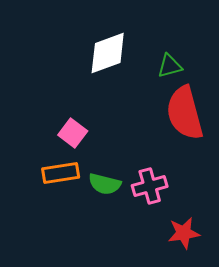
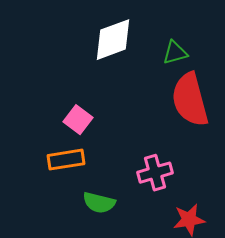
green semicircle: (105, 184) -> (99, 203), moved

